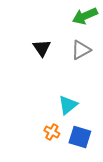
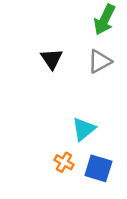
green arrow: (85, 16) -> (105, 20), turned -40

